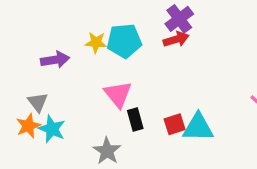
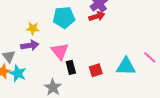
yellow star: (96, 42) -> (33, 28), moved
purple arrow: (55, 60) -> (30, 45), moved
cyan triangle: (198, 127) -> (126, 66), moved

